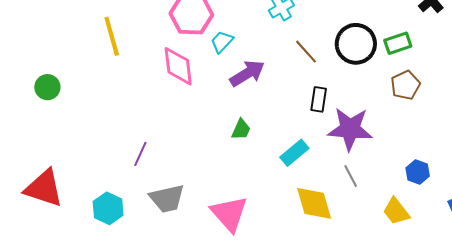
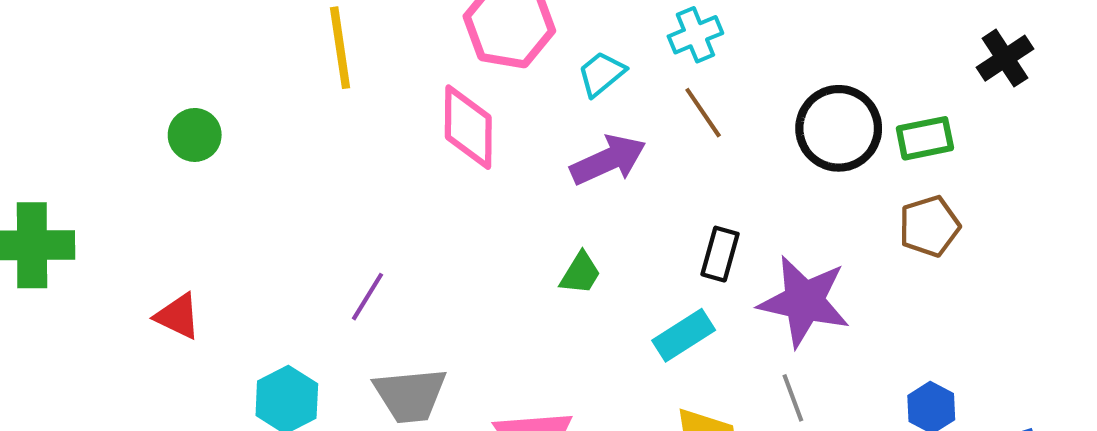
cyan trapezoid: (222, 42) -> (601, 74), moved
brown line: (306, 52) -> (703, 113), moved
black rectangle: (319, 99) -> (720, 254), moved
red triangle: (44, 188) -> (178, 316), moved, size x0.6

